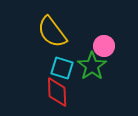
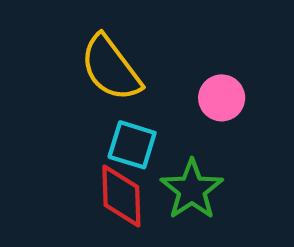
green star: (92, 66) -> (192, 190), moved

